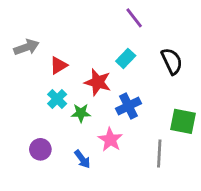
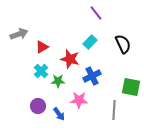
pink star: (110, 140) -> (79, 100), turned -30
purple circle: (40, 149) -> (38, 106), moved

